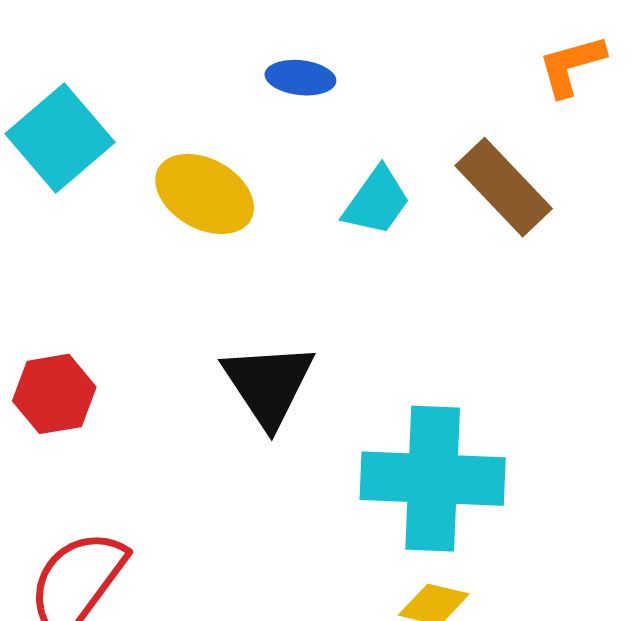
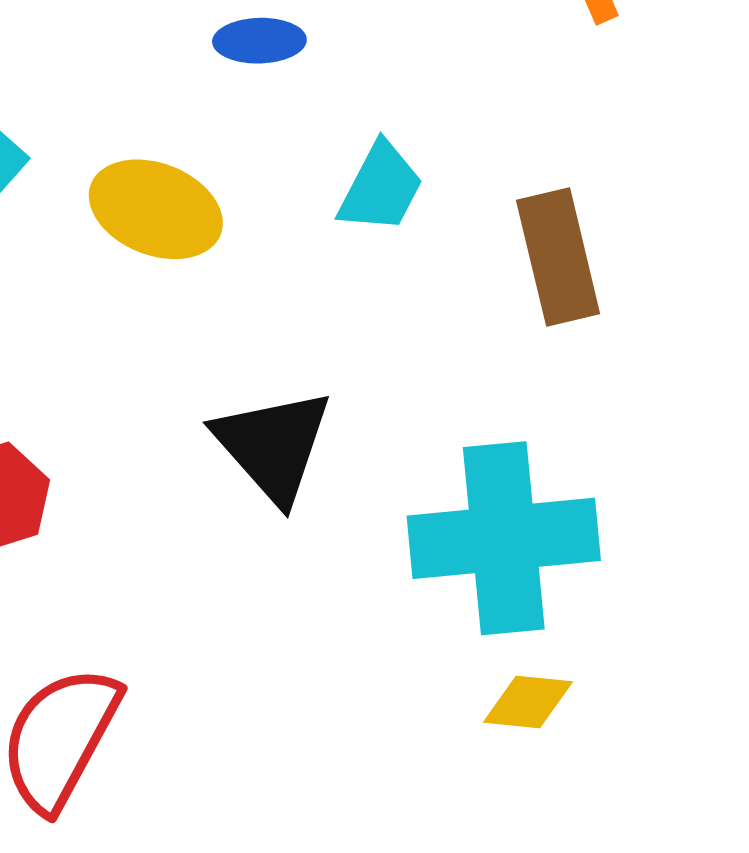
brown rectangle: (504, 187) -> (558, 257), moved, turned 38

